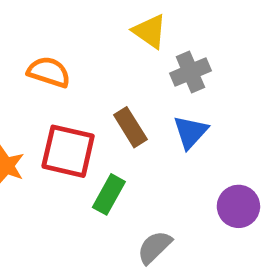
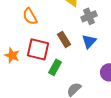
orange semicircle: (49, 72) -> (30, 16), turned -138

